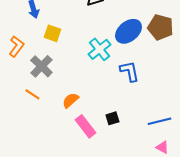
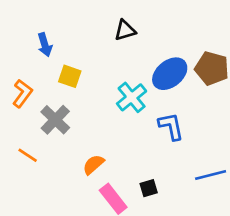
orange line: (32, 94) -> (28, 155), moved
blue line: (159, 121) -> (211, 175), moved

